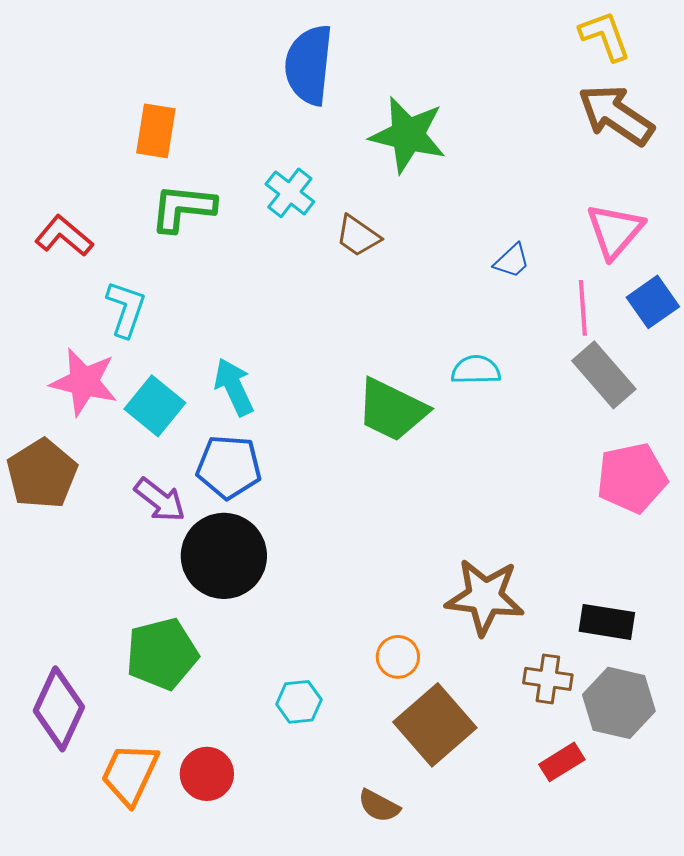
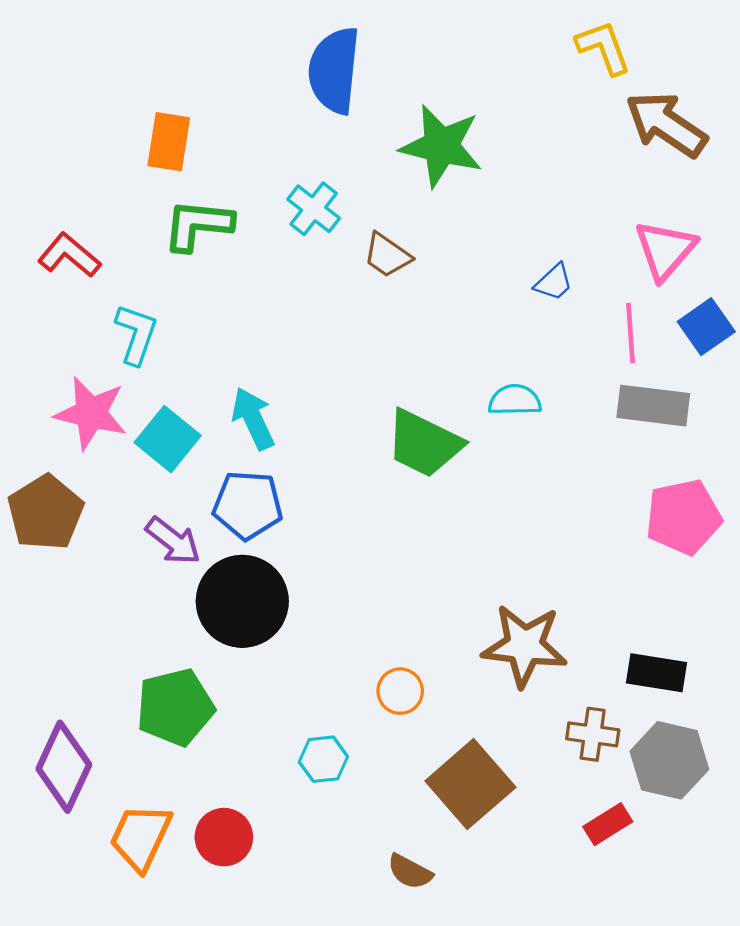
yellow L-shape: (605, 36) -> (603, 48), moved
gray rectangle: (604, 375) -> (653, 406), turned -42
orange circle: (398, 657) -> (400, 691), moved

